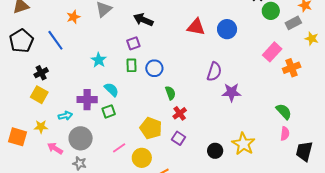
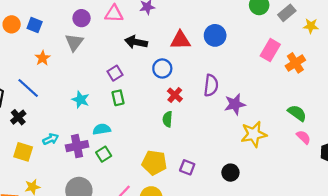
black arrow: (143, 20) -> (136, 42), moved
blue circle: (154, 68) -> (162, 68), moved
black cross: (41, 73) -> (18, 117), moved
cyan semicircle: (111, 90) -> (102, 129), turned -42
green semicircle: (170, 93) -> (168, 119), turned -144
red cross: (180, 113) -> (175, 95), moved
cyan arrow: (65, 116) -> (51, 139), moved
pink semicircle: (285, 134) -> (303, 137), turned -40
yellow star: (243, 144) -> (254, 134), moved, turned -30

